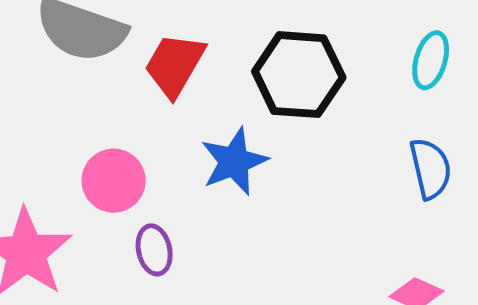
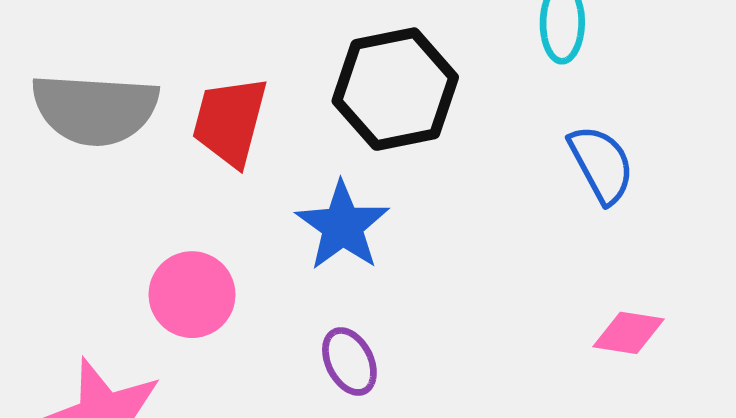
purple ellipse: (154, 250) -> (349, 361), moved

